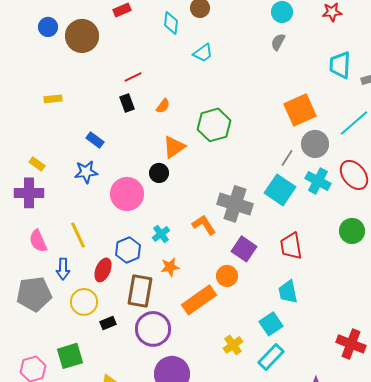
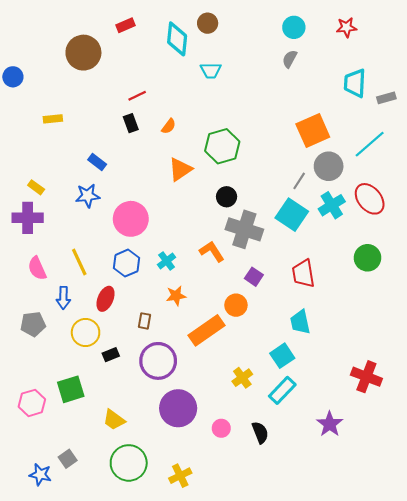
cyan diamond: (171, 23) -> (177, 39), size x1.4
blue circle: (48, 27) -> (13, 77), moved
cyan trapezoid: (203, 53) -> (211, 71), turned 35
black circle: (159, 173) -> (227, 197), moved
cyan cross: (318, 181) -> (332, 205), turned 30
purple square: (244, 249) -> (254, 277), size x0.7
blue hexagon: (128, 250) -> (127, 263), moved
brown rectangle: (140, 291) -> (144, 321), size x0.5
gray pentagon: (34, 294) -> (33, 324), size x0.7

